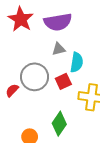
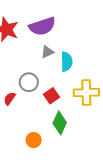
gray circle: (35, 77) -> (29, 82), size x0.7
red square: (63, 81) -> (51, 96), moved

